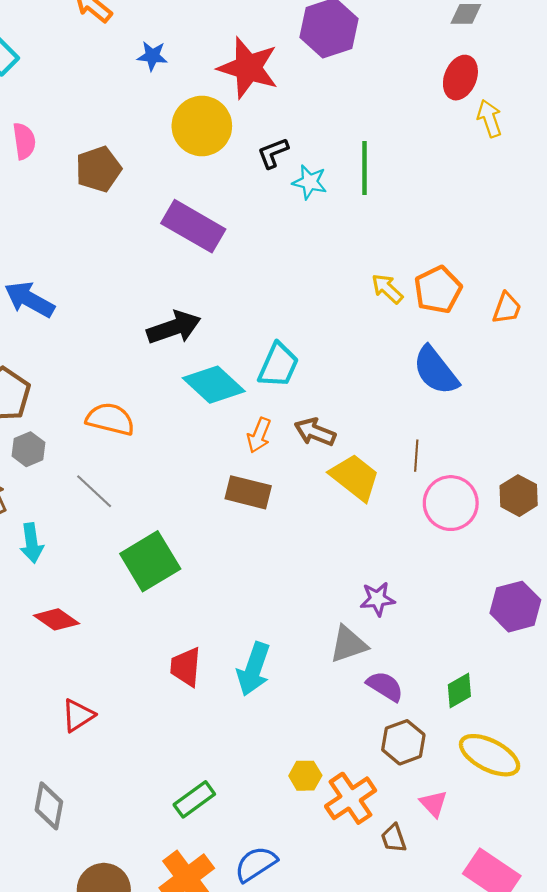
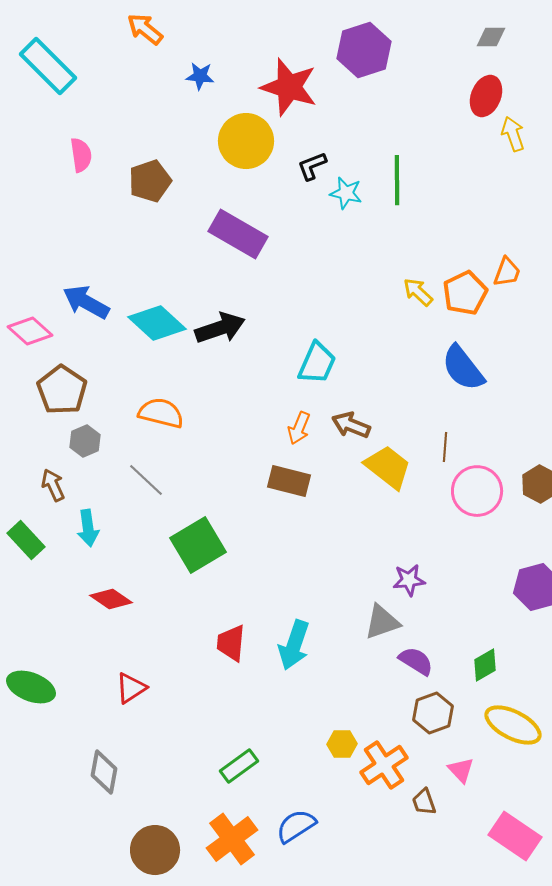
orange trapezoid: (507, 308) -> (507, 272), moved
cyan diamond: (214, 385) -> (157, 323), moved

